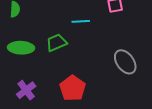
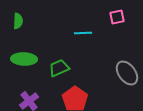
green trapezoid: (56, 43) -> (59, 68), moved

